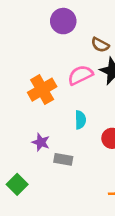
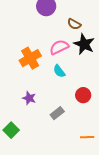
cyan semicircle: (80, 120) -> (59, 71), moved, turned 144
gray rectangle: (63, 159) -> (57, 113), moved, turned -48

